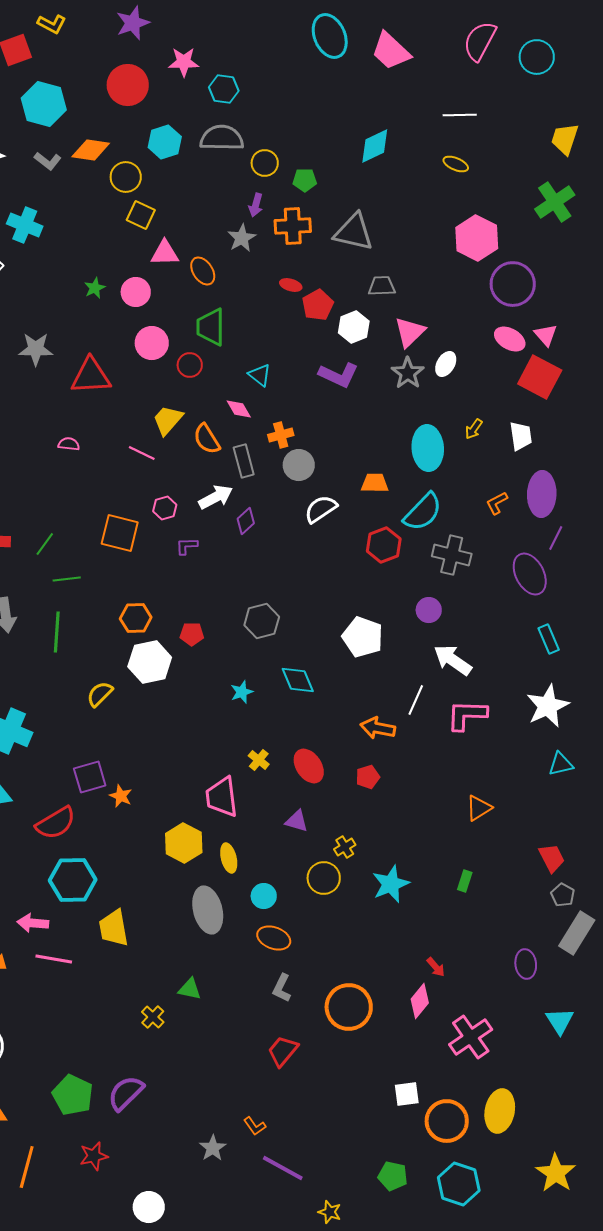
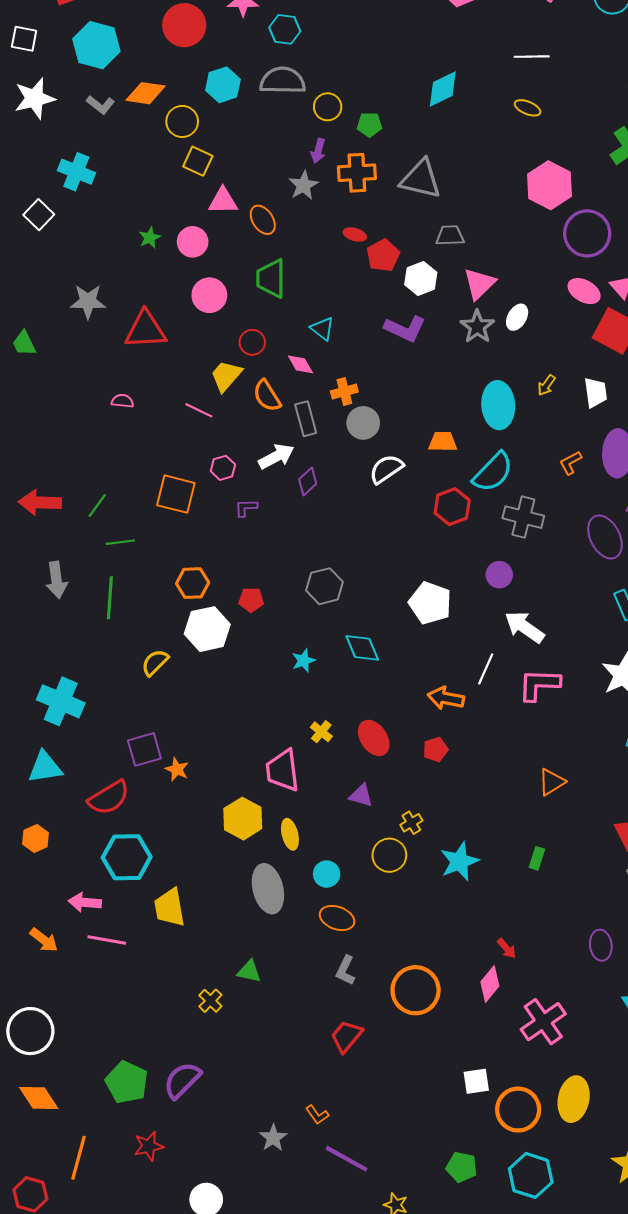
red circle: (190, 365) -> (252, 342), moved

